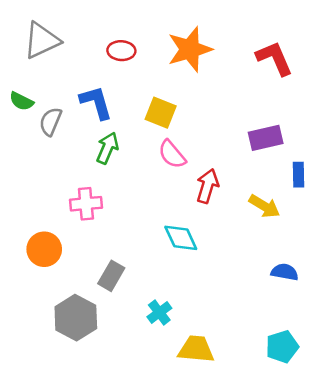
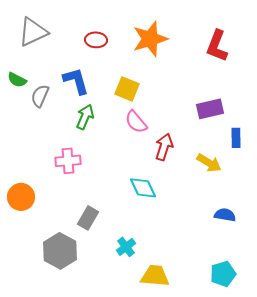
red L-shape: (274, 58) -> (217, 46), turned -136
orange circle: (44, 249) -> (21, 197), moved

